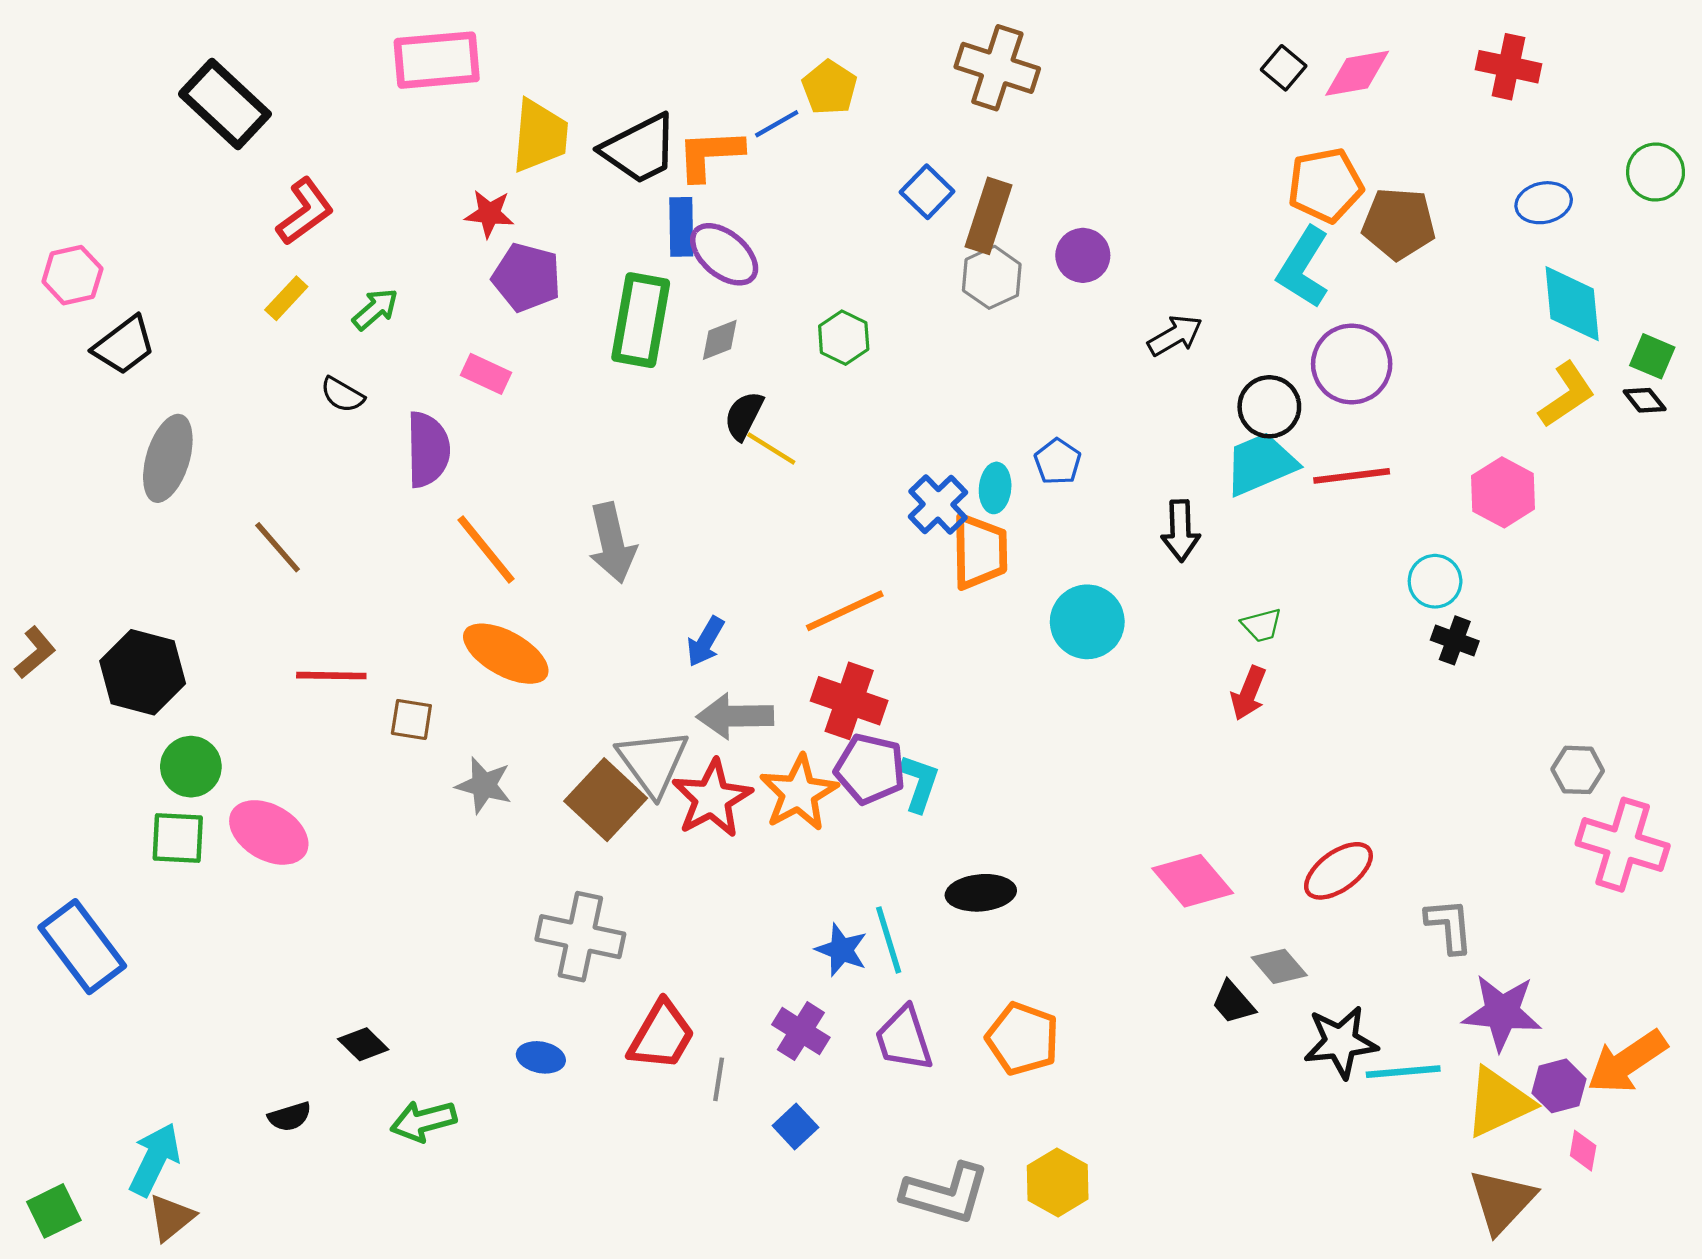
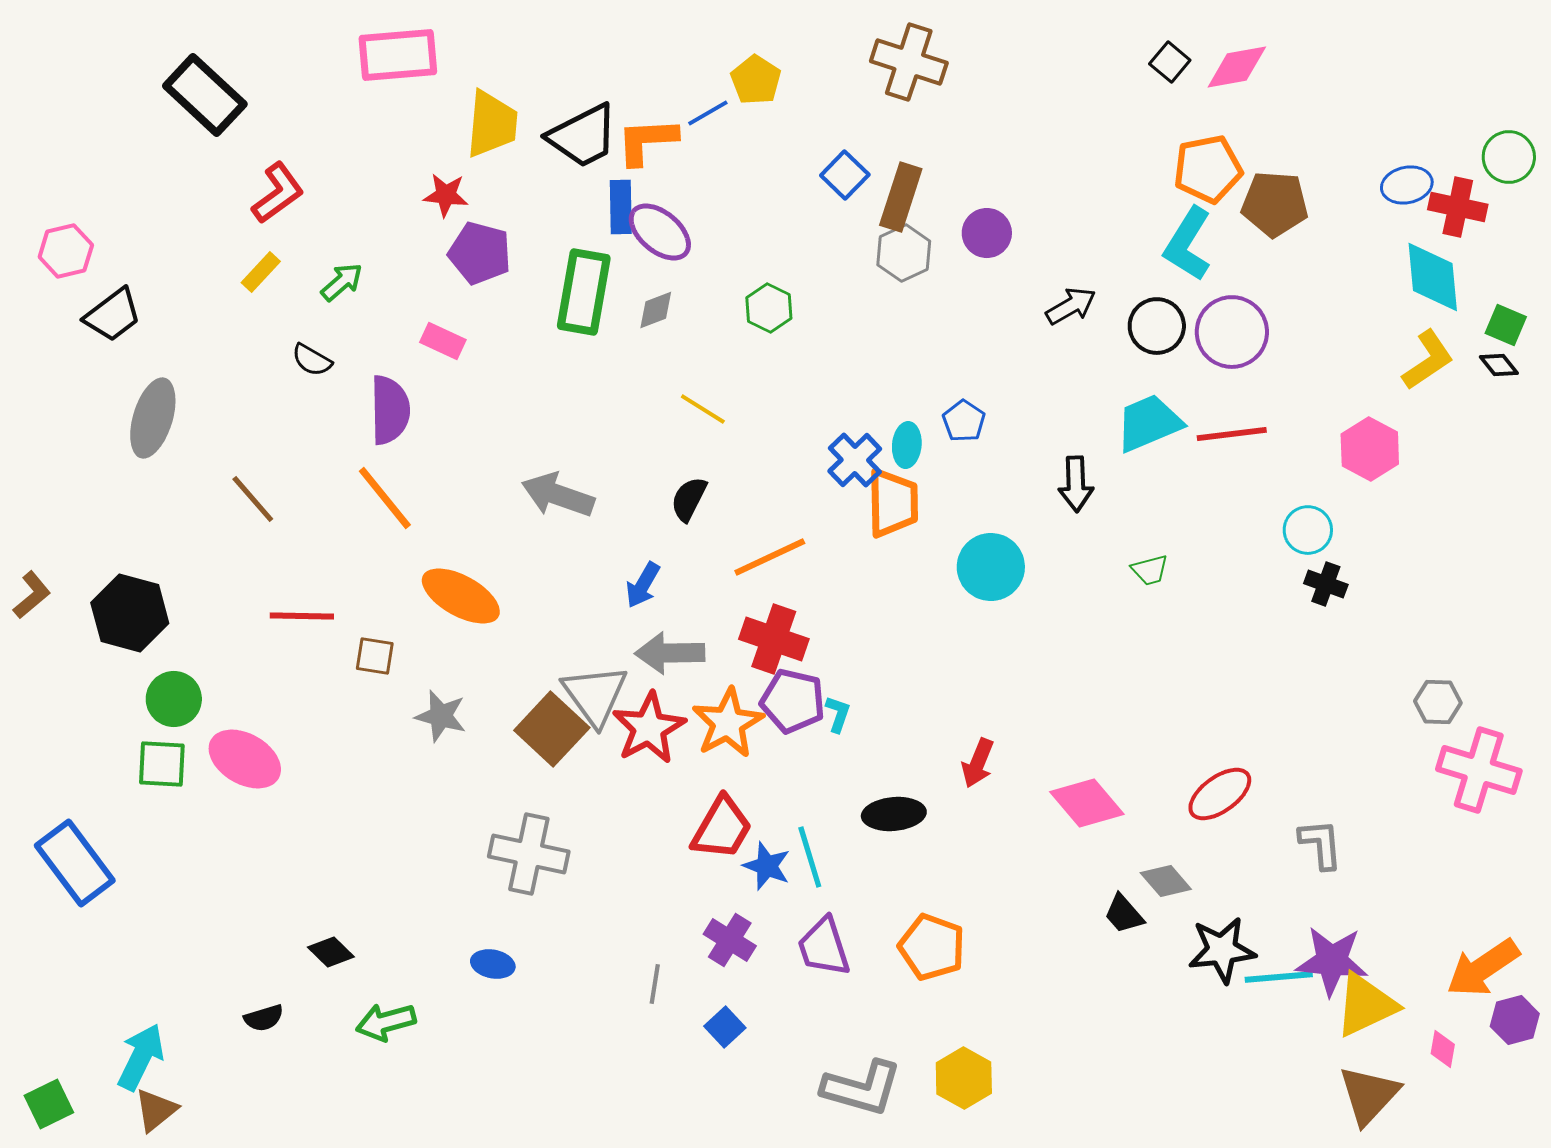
red cross: (1509, 67) -> (1458, 207), moved
black circle: (1269, 407) -> (1157, 326), moved
black semicircle: (744, 416) -> (689, 499), moved
gray arrow: (612, 543) -> (558, 495), turned 122
orange line: (486, 549) -> (385, 498), moved
red arrow: (1249, 693) -> (978, 763), moved
cyan L-shape: (919, 783) -> (838, 714), size x0.7
purple star: (1502, 1012) -> (1332, 961), moved
red trapezoid: (662, 1035) -> (722, 828), moved
purple hexagon: (1559, 1086) -> (1515, 1020), moved

